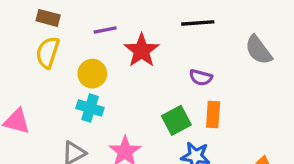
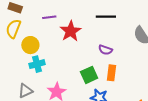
yellow circle: (92, 74) -> (30, 45), moved
cyan cross: (90, 108) -> (37, 64), turned -35

